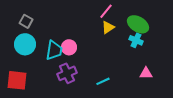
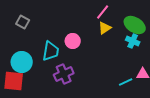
cyan circle: (25, 44) -> (22, 62), moved
pink circle: (69, 47) -> (73, 41), moved
cyan line: (103, 81) -> (126, 82), moved

